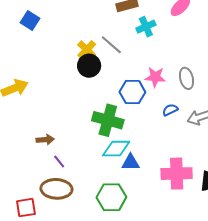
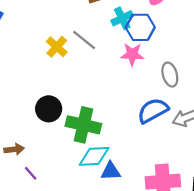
black circle: (89, 66) -> (49, 109), moved
pink star: (155, 77) -> (132, 54), moved
blue hexagon: (132, 92) -> (140, 27), moved
blue semicircle: (170, 110) -> (153, 111), size x1.8

